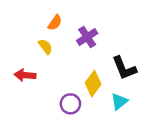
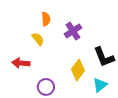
orange semicircle: (55, 23) -> (46, 19), turned -40
purple circle: (70, 104) -> (46, 87), moved

